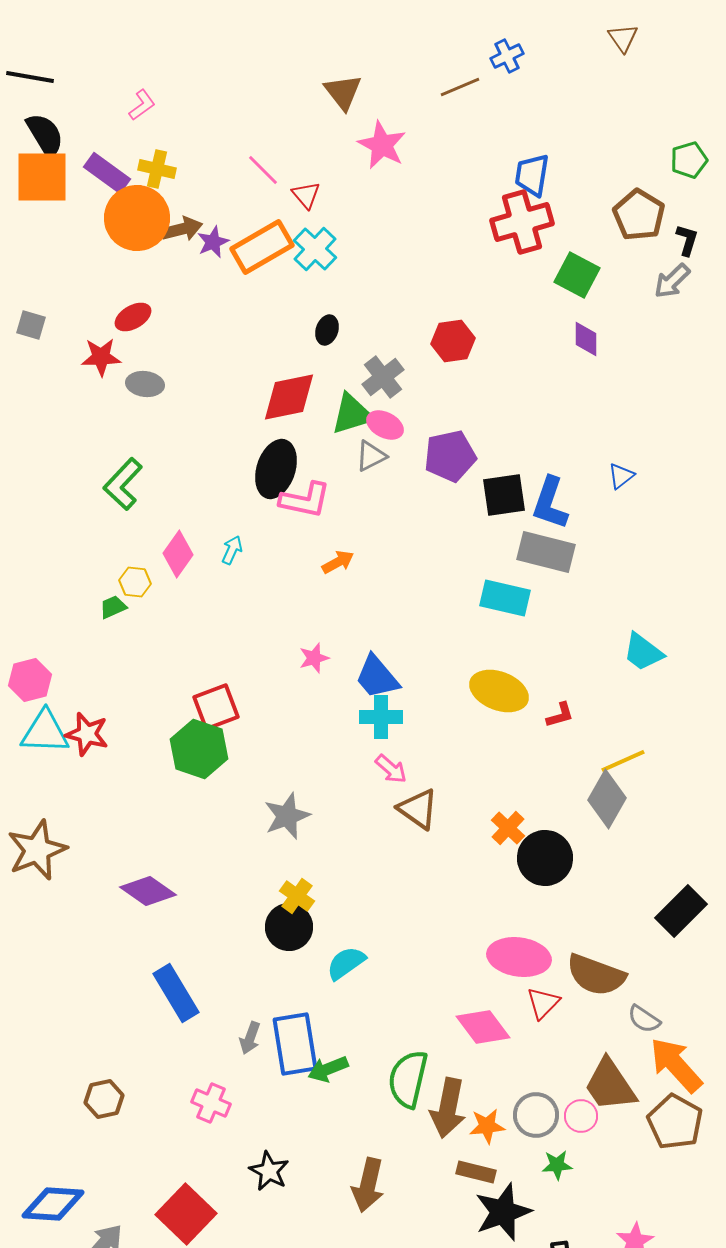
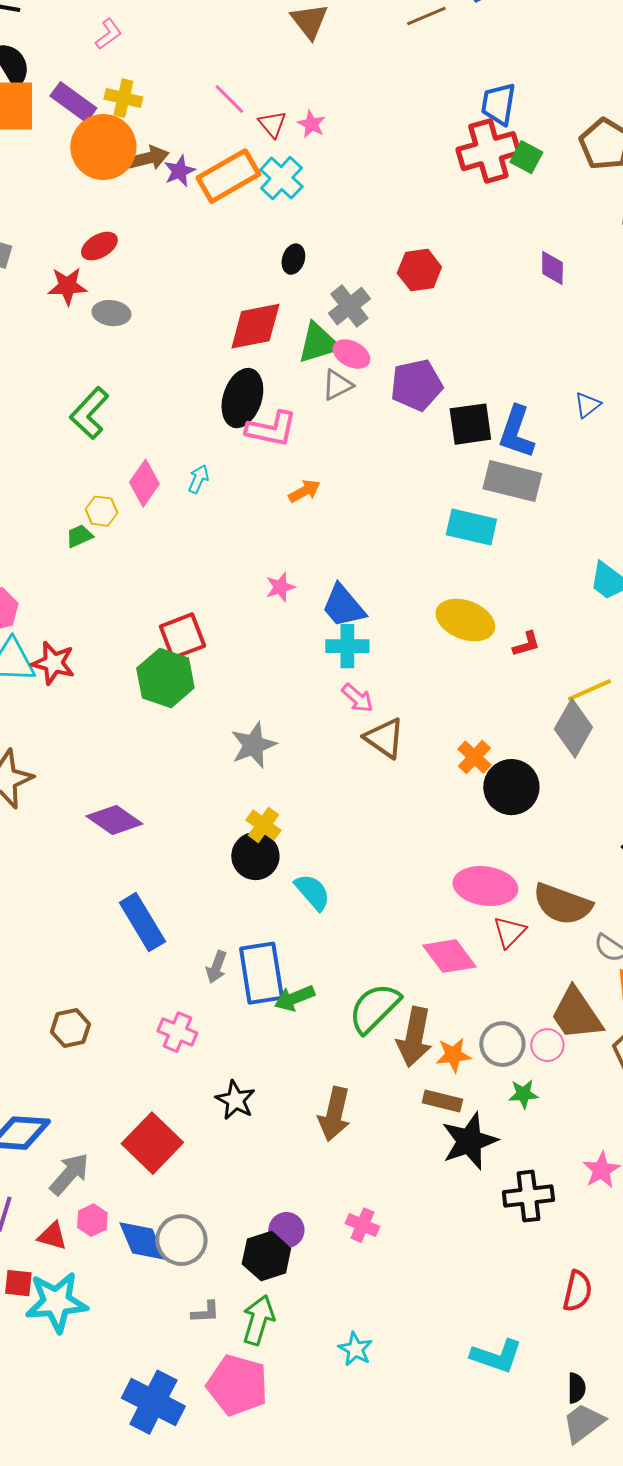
pink star: (382, 145) -> (311, 124), moved, size x0.6
green square: (577, 275) -> (526, 157), moved, size x0.7
cyan semicircle: (346, 963) -> (312, 892), turned 84
green semicircle: (408, 1079) -> (374, 1008), turned 32

